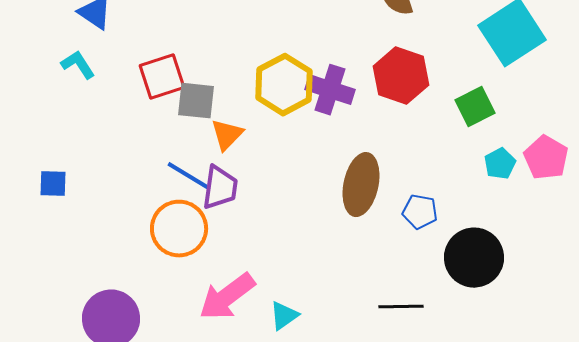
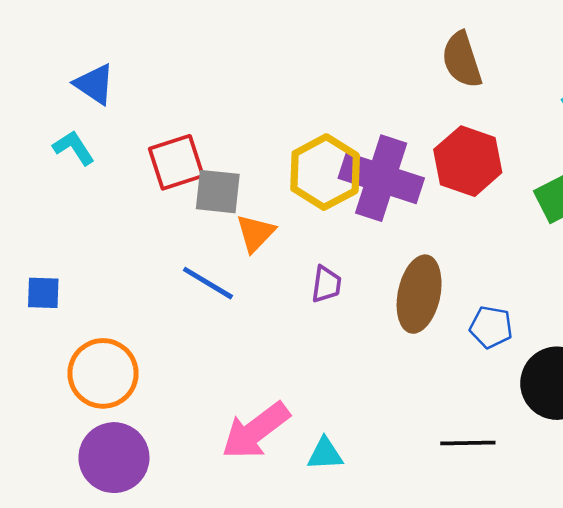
purple cross: (330, 90) -> (381, 178), size x1.4
purple trapezoid: (220, 188) -> (326, 284), moved, size x0.7
orange circle: (179, 229) -> (103, 373), moved
cyan triangle: (284, 316) -> (325, 454), turned 32

